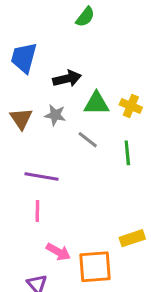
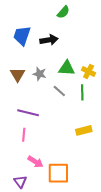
black arrow: (67, 79) -> (49, 40), moved
green line: (127, 153) -> (82, 92), moved
yellow rectangle: (132, 238) -> (84, 130), moved

